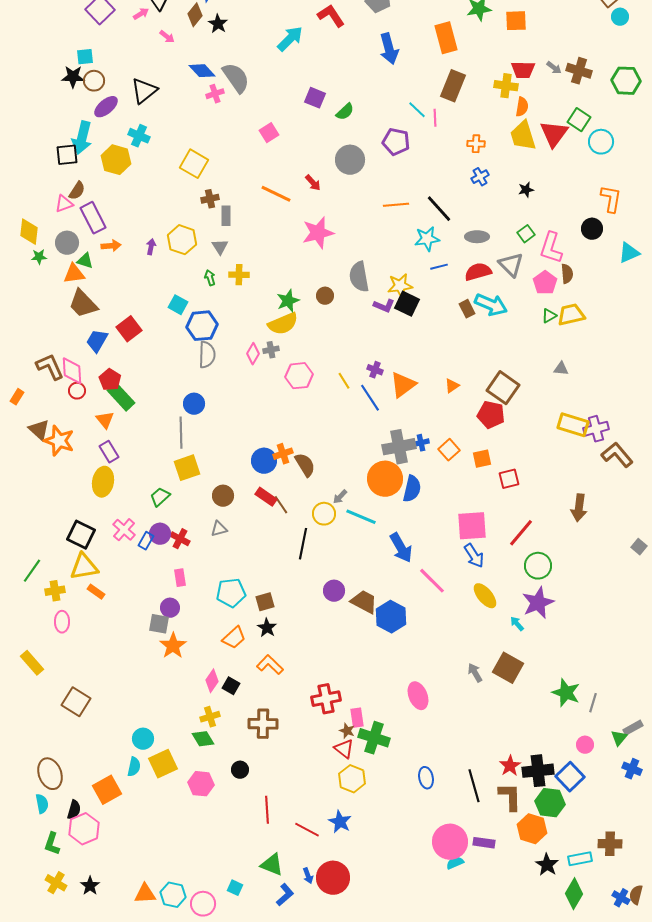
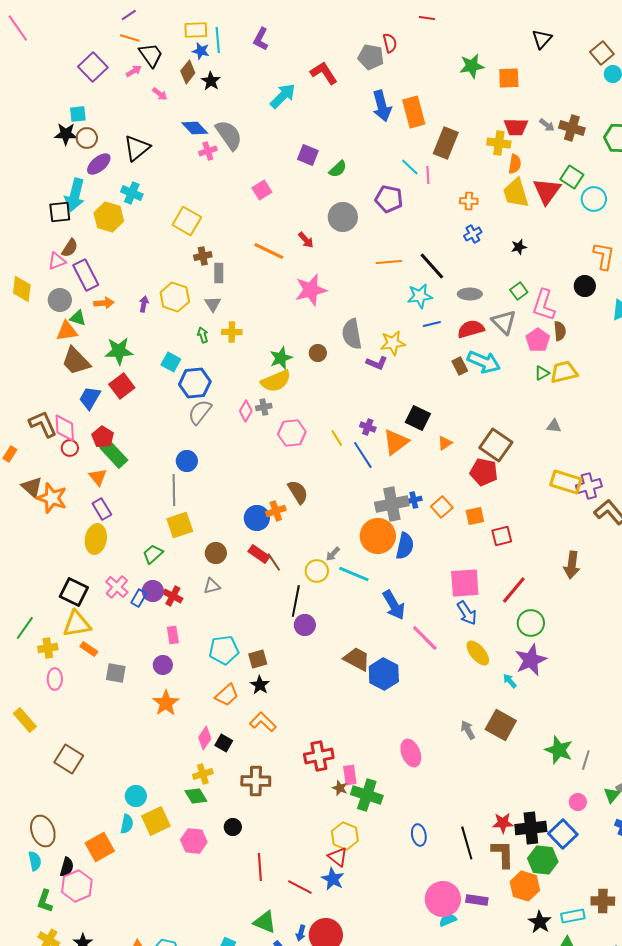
orange rectangle: (446, 38) -> (414, 112), moved
green star: (39, 257) -> (119, 351), moved, size x1.8
black square: (407, 304) -> (418, 418), moved
gray semicircle: (207, 355) -> (200, 412), turned -144
brown semicircle: (305, 465) -> (298, 492), moved
purple circle: (334, 591) -> (305, 625), moved
gray square: (159, 624) -> (116, 673), moved
red triangle: (344, 749) -> (338, 857), moved
red star: (510, 766) -> (503, 823), turned 30
blue arrow: (308, 876) -> (301, 933), turned 35

